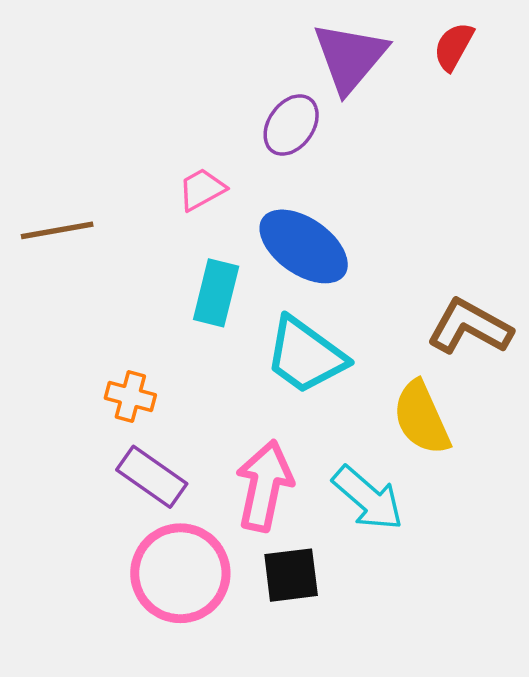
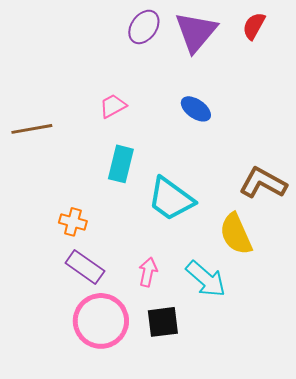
purple ellipse: (291, 125) -> (144, 27), moved
blue ellipse: (304, 246) -> (196, 109), moved, size x0.6
pink arrow: (264, 486) -> (148, 272), size x0.6

